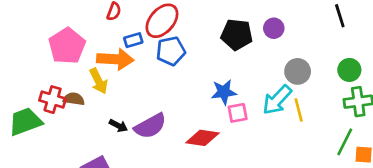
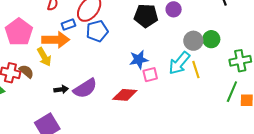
green circle: (349, 70) -> (211, 39), moved
brown semicircle: (74, 99) -> (26, 71), turned 35
black arrow: (118, 126) -> (61, 89), turned -32

